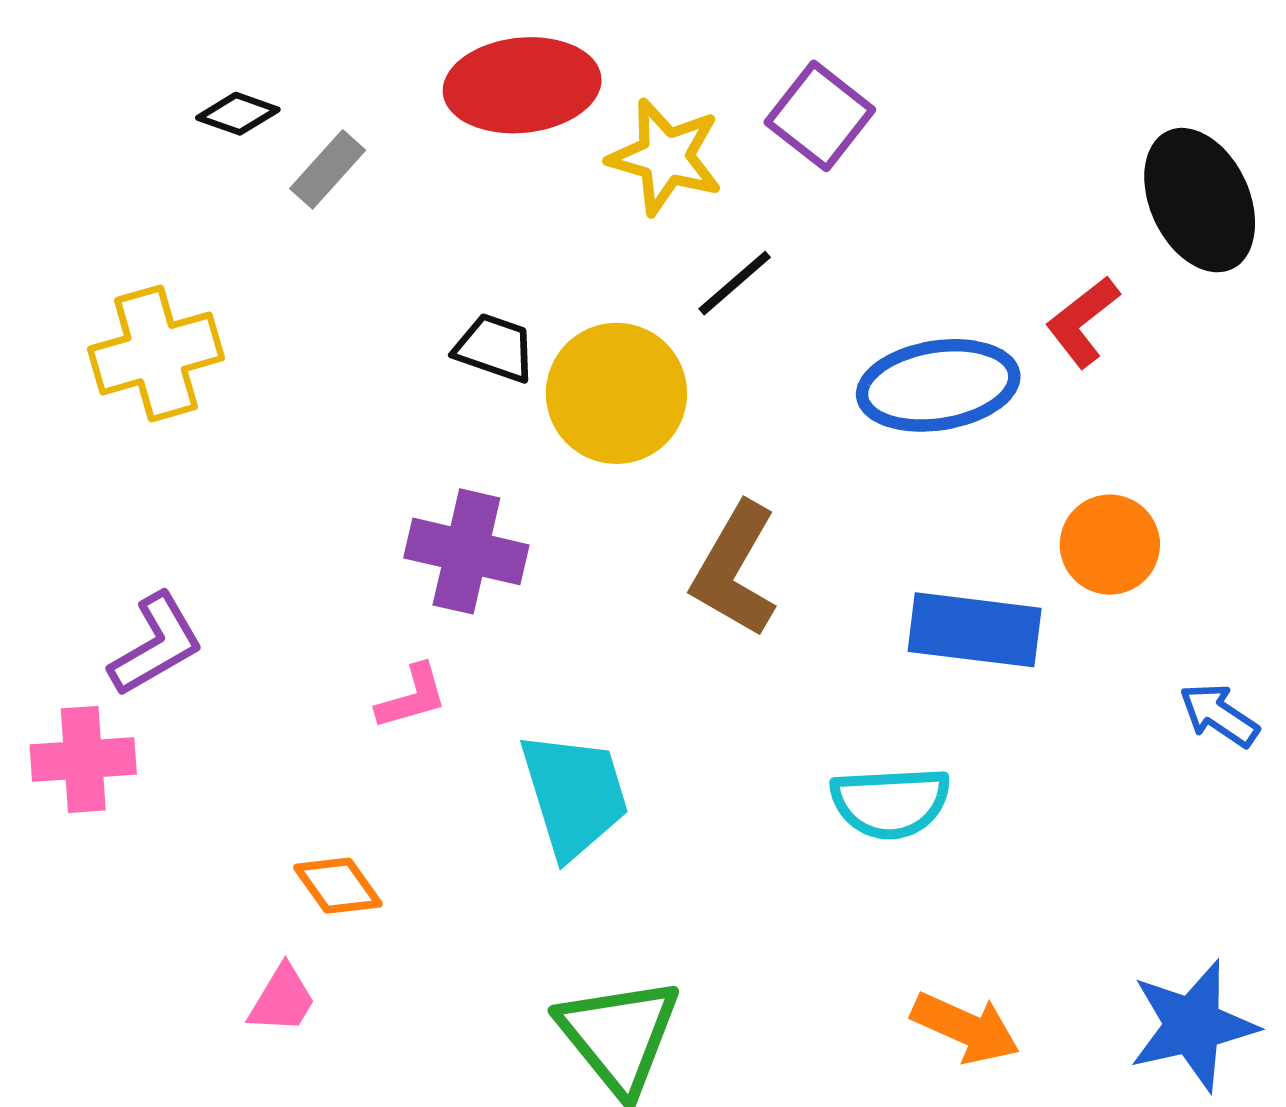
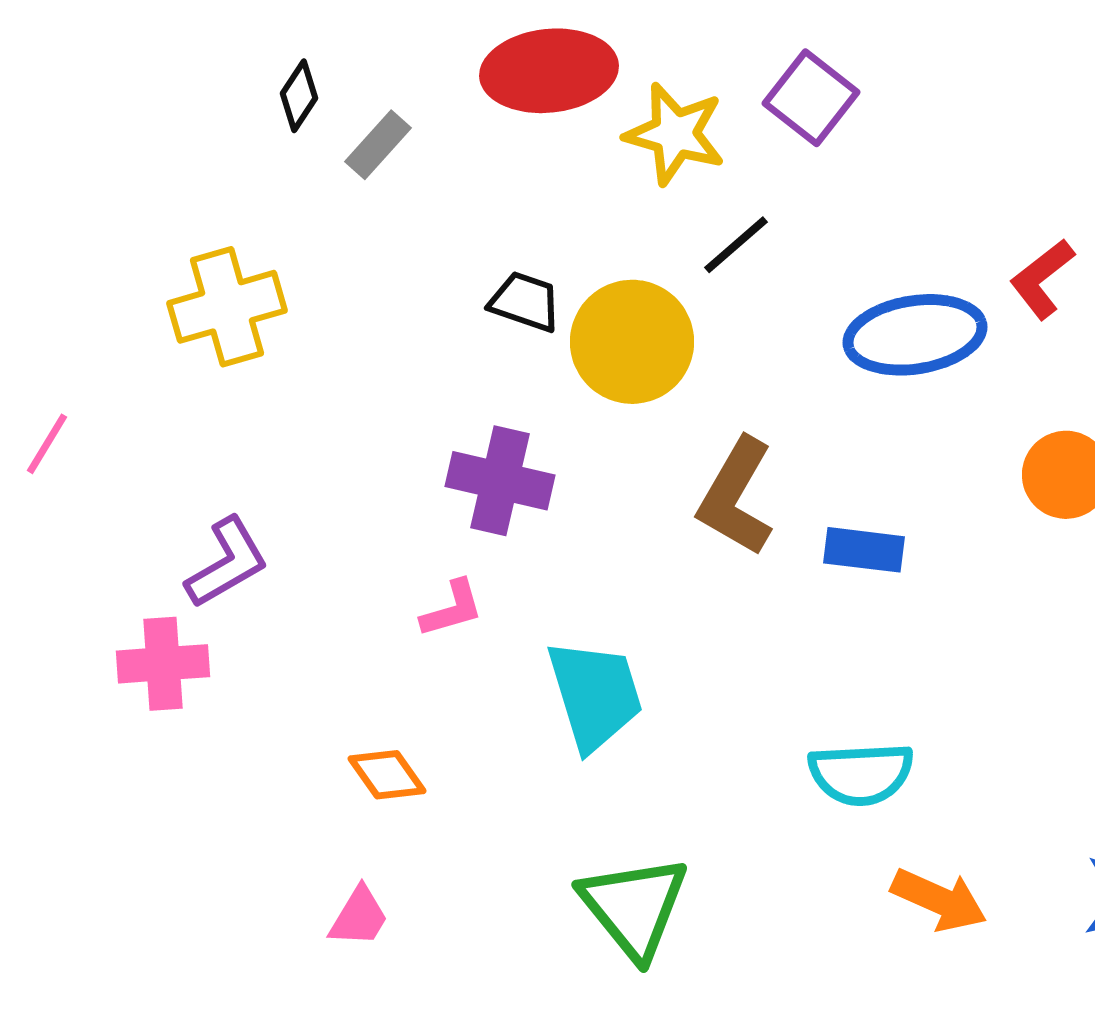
black diamond: (238, 114) -> (299, 96), turned -76
blue rectangle: (975, 630) -> (864, 550), moved, size x0.7
cyan semicircle: (890, 803) -> (861, 774), moved
pink trapezoid: (282, 999) -> (359, 917), moved

